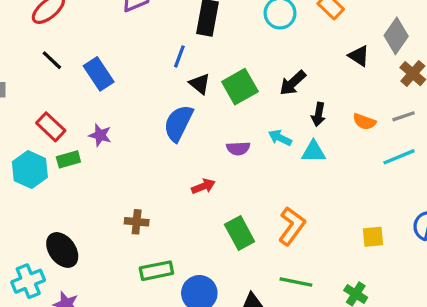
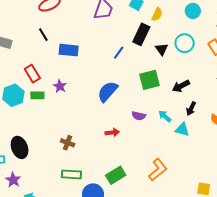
blue rectangle: (99, 74) -> (69, 50), turned -66
black triangle: (200, 84) -> (162, 49), moved
green rectangle: (240, 233) -> (116, 175), moved, turned 72

